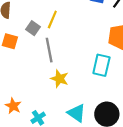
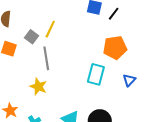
yellow star: (59, 79) -> (38, 87), moved

